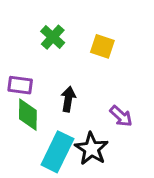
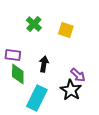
black star: (91, 149) -> (71, 90), moved

